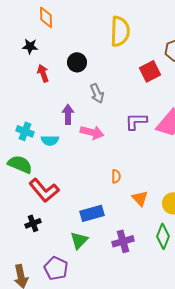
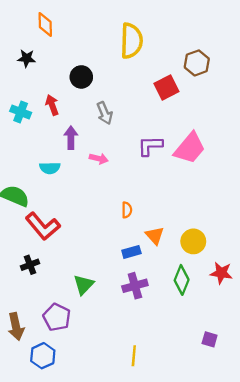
red arrow: (43, 73) -> (52, 105), moved
cyan cross: (25, 131) -> (21, 112), moved
pink arrow: (92, 132) -> (99, 159), size x0.7
blue rectangle: (92, 213) -> (131, 252), moved, size x0.7

